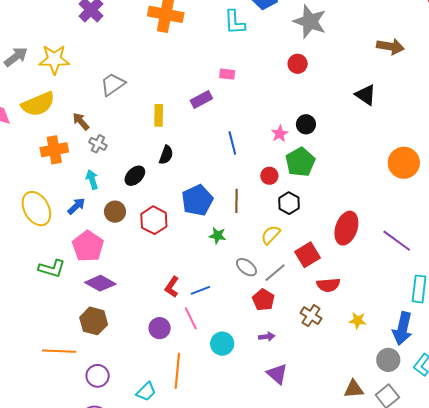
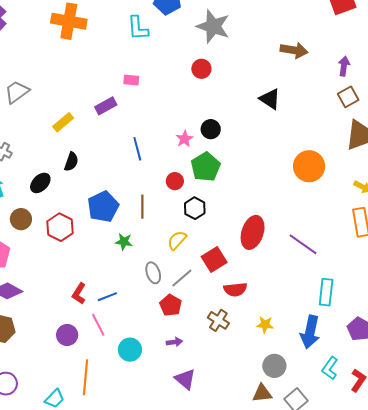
yellow rectangle: (159, 115) -> (63, 122), turned 50
gray ellipse: (246, 267) -> (153, 273), turned 35
gray circle: (388, 360) -> (274, 366), moved

